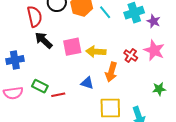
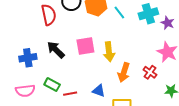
black arrow: (44, 40) -> (56, 50), moved
yellow arrow: (96, 52) -> (109, 52), turned -102
red cross: (131, 55) -> (150, 72), moved
blue triangle: (87, 83) -> (99, 91), moved

